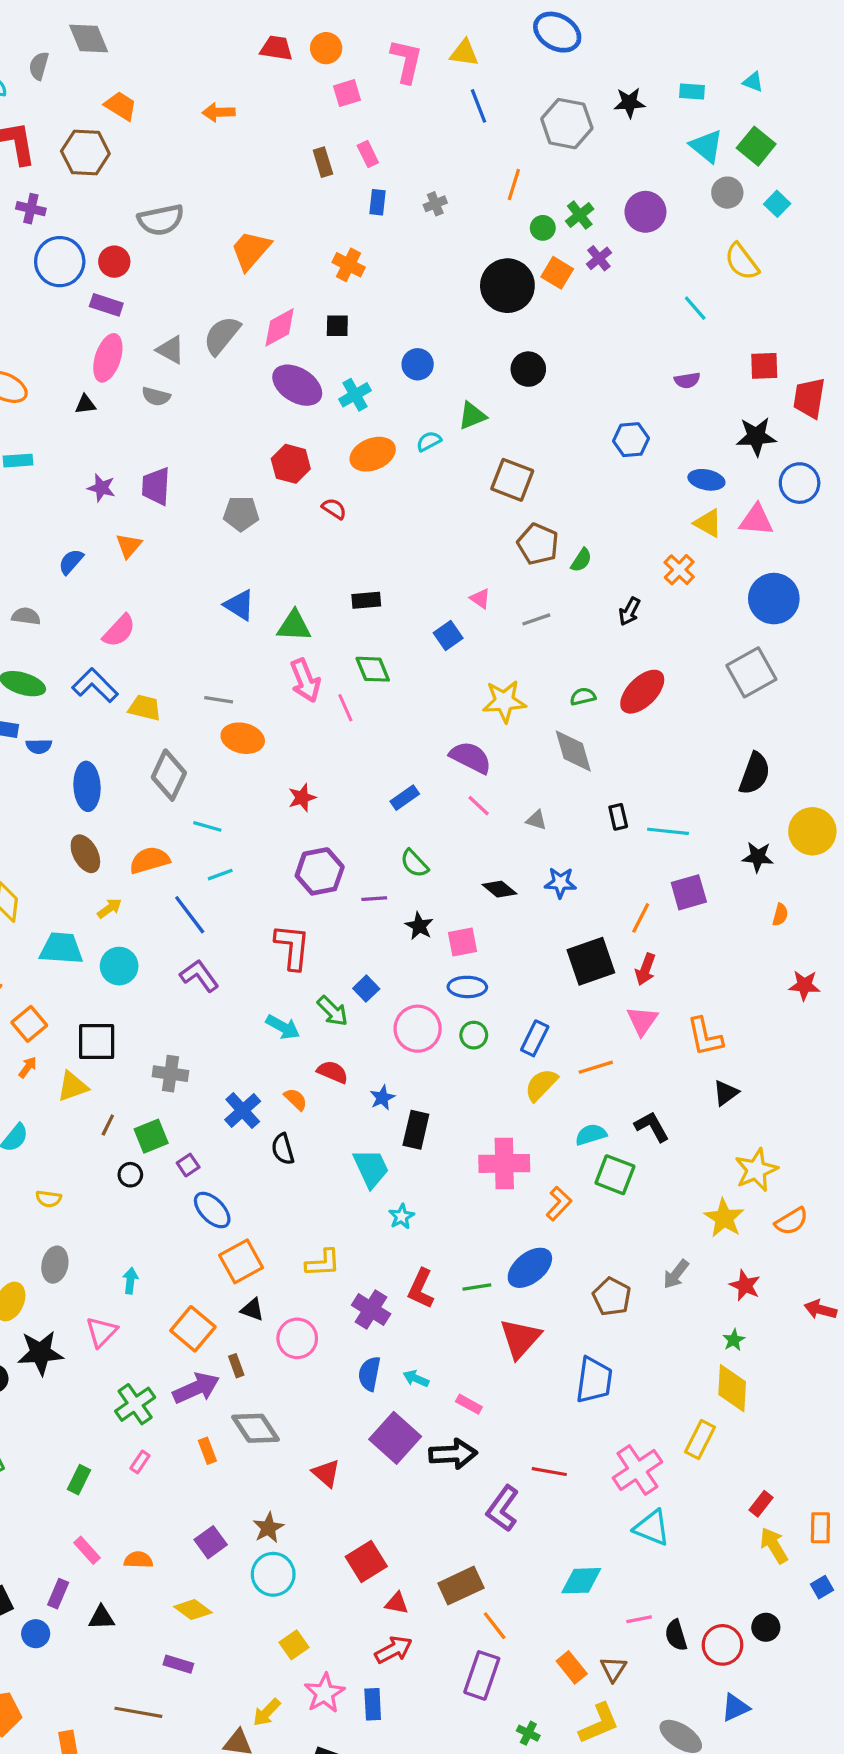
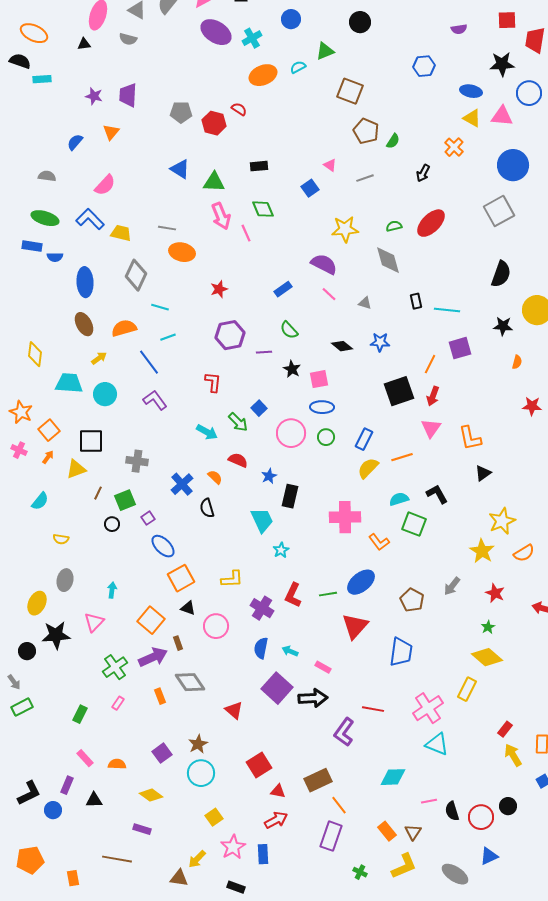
red hexagon: (291, 464) -> (214, 123), moved
red L-shape: (292, 947) -> (213, 382), size x0.7
orange L-shape: (559, 1204) -> (379, 542), turned 100
yellow diamond: (732, 1388) -> (487, 657), turned -52

